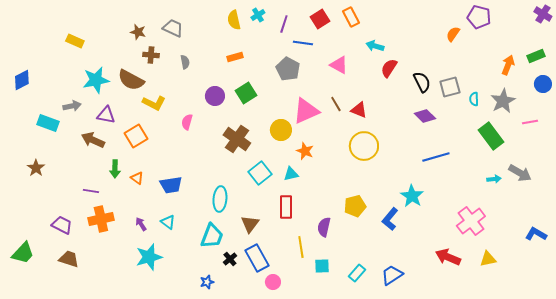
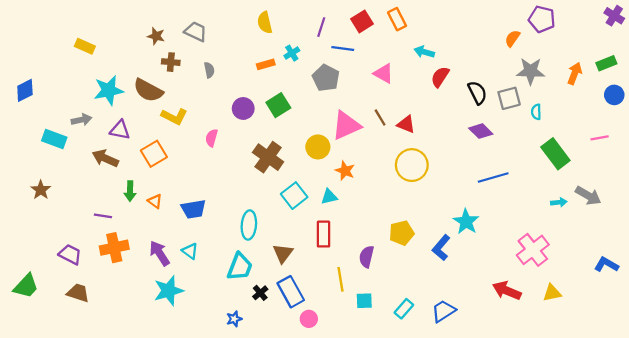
cyan cross: (258, 15) -> (292, 53), moved
gray star: (503, 101) -> (531, 71), moved, turned 30
purple arrow: (141, 224) -> (160, 253), size x1.6

